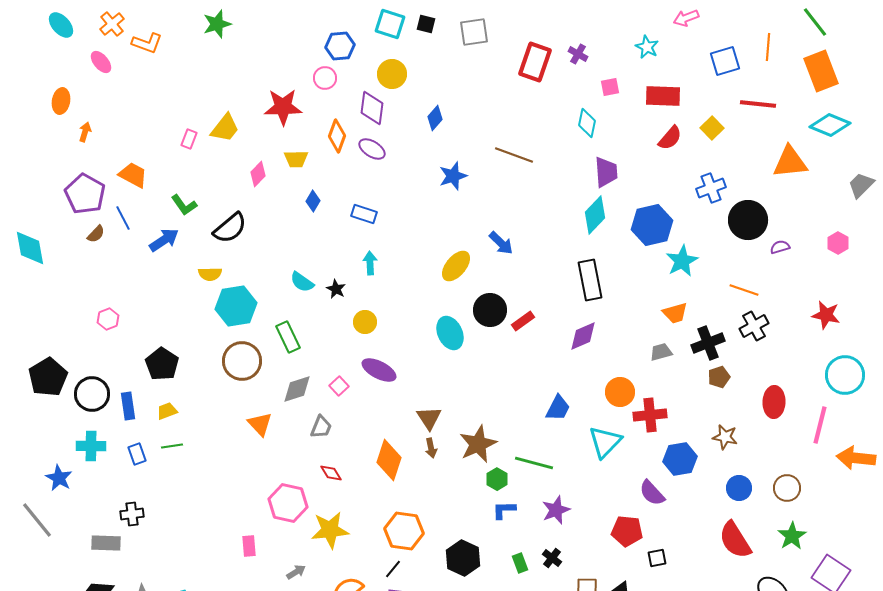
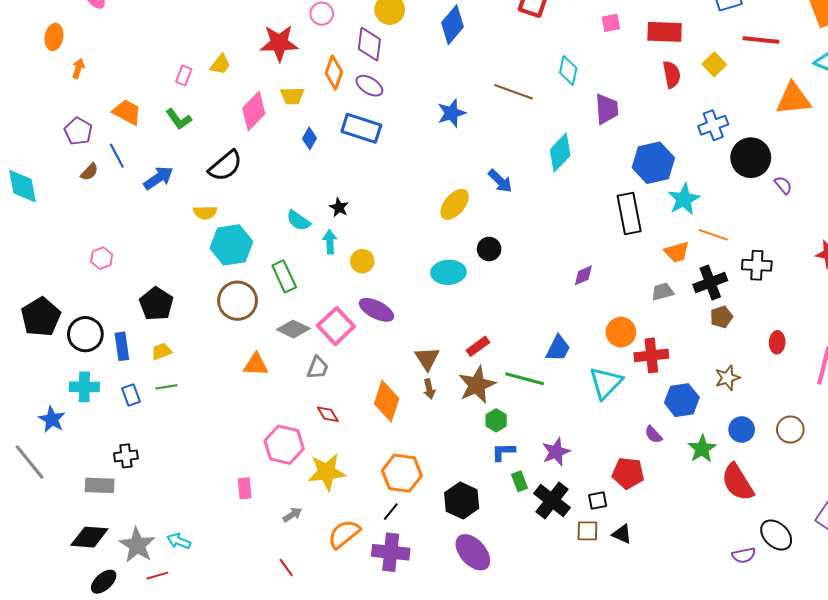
blue diamond: (435, 118) -> (453, 25), moved, size x1.5
cyan diamond: (587, 123) -> (568, 70), moved
yellow trapezoid: (225, 128) -> (220, 64), size x0.7
red semicircle: (670, 138) -> (672, 75), turned -52
pink diamond: (258, 174) -> (254, 111), size x1.5
purple pentagon: (85, 194) -> (78, 131), size x0.7
green L-shape: (184, 205) -> (179, 119), moved
blue rectangle: (364, 214) -> (361, 128), moved, size x1.5
cyan diamond: (595, 215) -> (560, 153), moved
purple semicircle: (780, 247) -> (783, 185), turned 66
cyan arrow: (370, 263) -> (330, 242), moved
black rectangle: (590, 280) -> (629, 213), moved
black star: (336, 289) -> (339, 207), moved
orange line: (744, 290) -> (713, 235), moved
black circle: (490, 310) -> (489, 249), size x0.7
red rectangle: (523, 321) -> (478, 346), moved
black cross: (754, 326) -> (757, 265), turned 32
cyan ellipse: (450, 333) -> (448, 272), turned -68
purple diamond: (583, 336) -> (583, 275), size x0.7
pink square: (339, 386) -> (336, 326), size x1.8
gray diamond: (297, 389) -> (293, 329), turned 44
red ellipse: (774, 402) -> (777, 342), size x0.7
orange triangle: (260, 424) -> (256, 365), turned -44
brown star: (725, 437) -> (727, 378), turned -30
green line: (534, 463) -> (525, 379), moved
purple semicircle: (652, 493) -> (653, 435), size x0.7
green star: (792, 536) -> (702, 449), moved
black cross: (552, 558) -> (552, 501), size x1.8
black square: (657, 558) -> (598, 501), moved
green rectangle: (520, 563) -> (519, 481), moved

